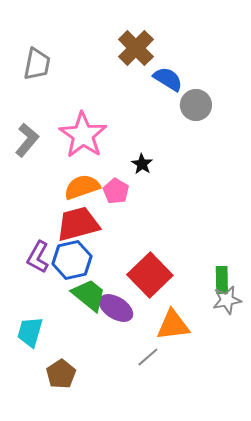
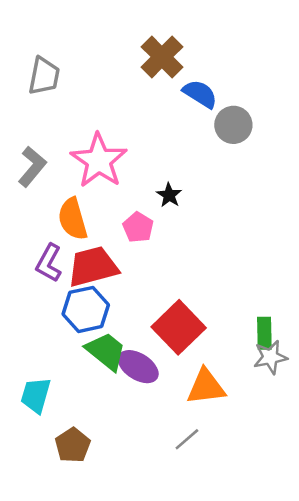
orange semicircle: (82, 187) -> (73, 219), moved, turned -87
purple L-shape: (38, 257) -> (49, 263), moved
gray line: (148, 357) -> (187, 439), moved

